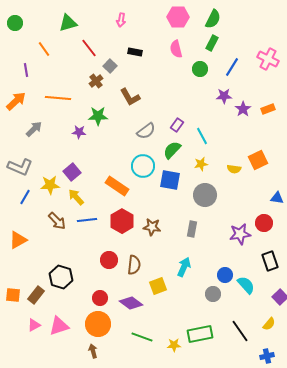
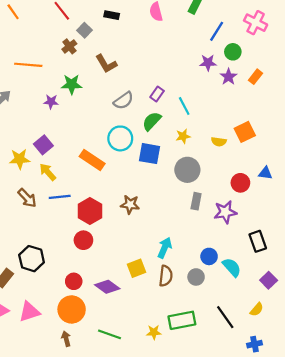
green circle: (200, 69) -> (233, 52), moved
orange rectangle: (268, 109) -> (256, 77), turned -32
red hexagon: (122, 221) -> (90, 211), moved
red circle: (264, 223) -> (240, 183), moved
gray rectangle: (192, 229) -> (196, 201), moved
brown semicircle: (134, 265) -> (166, 276), moved
green line: (142, 337) -> (109, 334), moved

